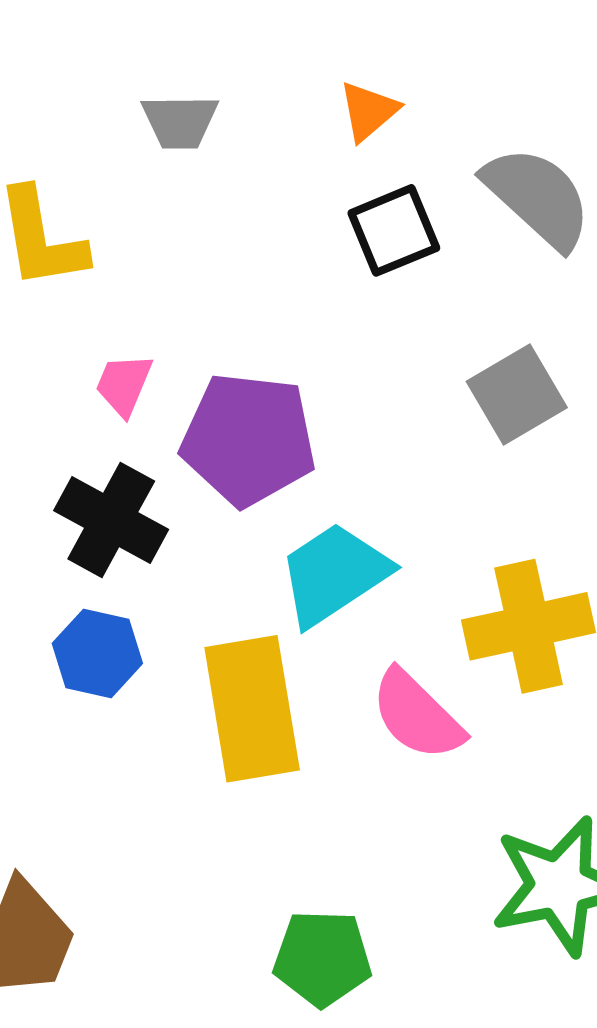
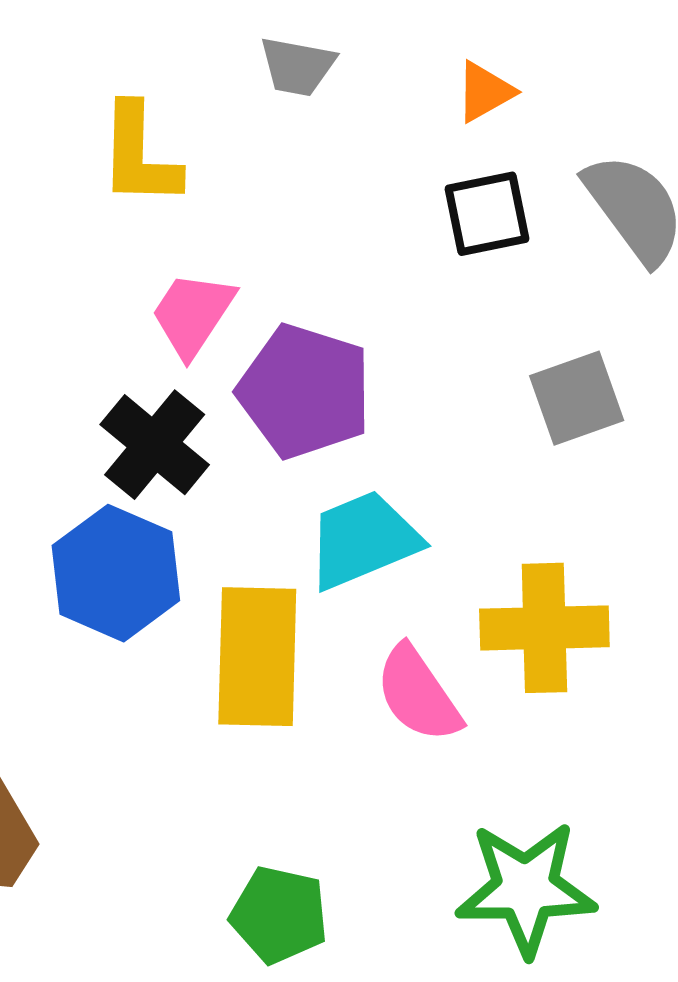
pink trapezoid: (124, 385) -> (193, 314), size x1.4
blue hexagon: (97, 653) -> (116, 573), size x1.5

